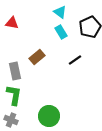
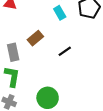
black line: (75, 60) -> (65, 51), moved

